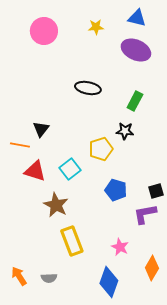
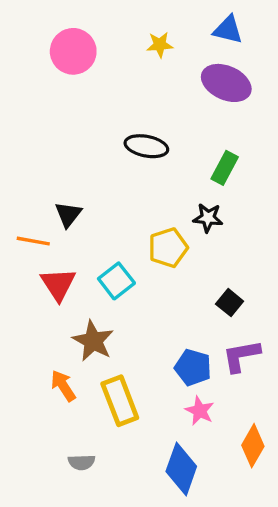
red triangle: (35, 171) -> (58, 284), turned 40
blue pentagon: (116, 190) -> (193, 367), moved
black square: (156, 191) -> (230, 303), moved, turned -35
orange arrow: (19, 276) -> (63, 386), moved

